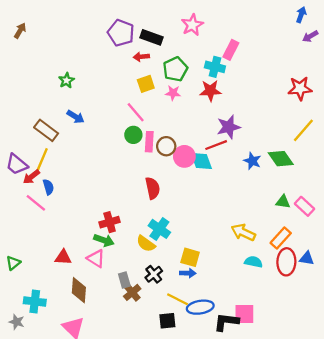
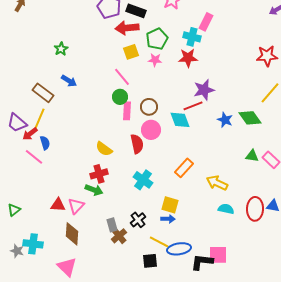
red arrow: (141, 57) -> (127, 28), size x1.6
pink rectangle: (149, 142) -> (127, 111), moved
pink circle: (184, 156) -> (151, 130), moved
orange rectangle: (281, 238) -> (184, 168), moved
yellow semicircle: (146, 244) -> (104, 149), moved
pink triangle: (96, 258) -> (76, 206), moved, turned 42
gray star: (17, 322) -> (17, 251), moved

